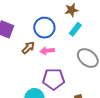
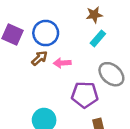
blue circle: (44, 28) -> (46, 33), moved
purple pentagon: (54, 79) -> (85, 95), moved

